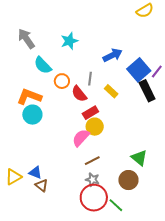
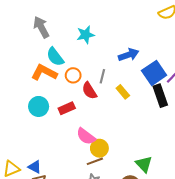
orange L-shape: (29, 97) -> (44, 72), moved
red rectangle: (90, 113) -> (67, 108), moved
yellow circle: (95, 127) -> (99, 148), moved
pink semicircle: (81, 138) -> (86, 136), turned -102

